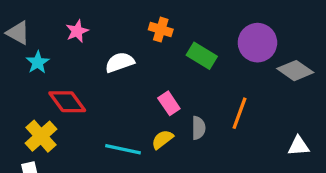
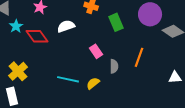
green rectangle: (202, 56) -> (116, 22), turned 36
red diamond: (67, 102) -> (37, 36), moved
yellow semicircle: (162, 139) -> (93, 83), moved

